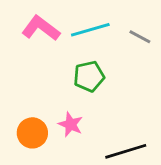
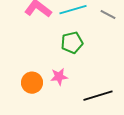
pink star: (71, 124) -> (59, 77), turned -30

